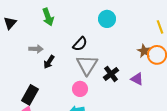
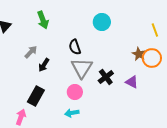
black semicircle: (80, 44) -> (75, 47), turned 119
gray arrow: (36, 49) -> (31, 52), turned -48
black rectangle: (30, 95) -> (36, 96), moved

